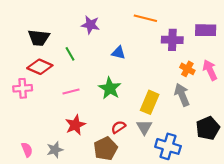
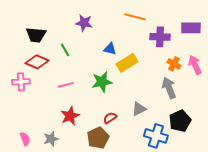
green star: (110, 88) -> (102, 82), turned 30
yellow rectangle: (150, 102) -> (127, 63), moved, turned 35
gray triangle: (144, 127) -> (139, 109), moved, turned 35
black pentagon: (208, 128) -> (180, 121), moved

